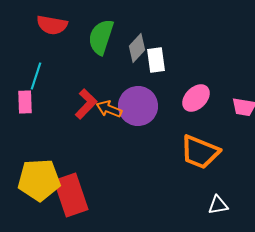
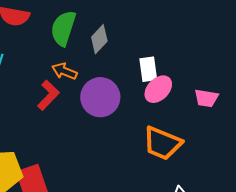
white rectangle: (156, 60) -> (148, 69), moved
orange arrow: (109, 109) -> (64, 71), moved

